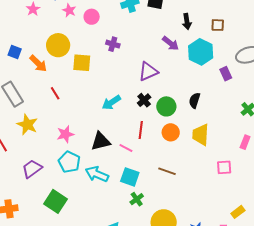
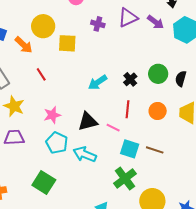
purple triangle: (148, 71) -> (128, 18), moved
green circle: (166, 106) -> (158, 74), moved
purple trapezoid: (32, 169) -> (14, 137), moved, turned 35
cyan square: (130, 177) -> (130, 149), moved
green cross: (137, 199) -> (125, 178), size x1.6

